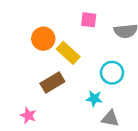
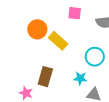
brown rectangle: (52, 82) -> (45, 77), moved, turned -42

